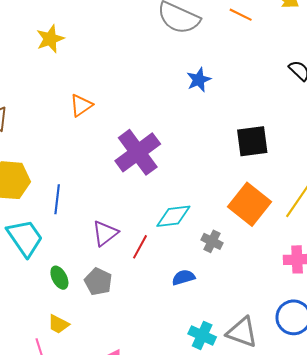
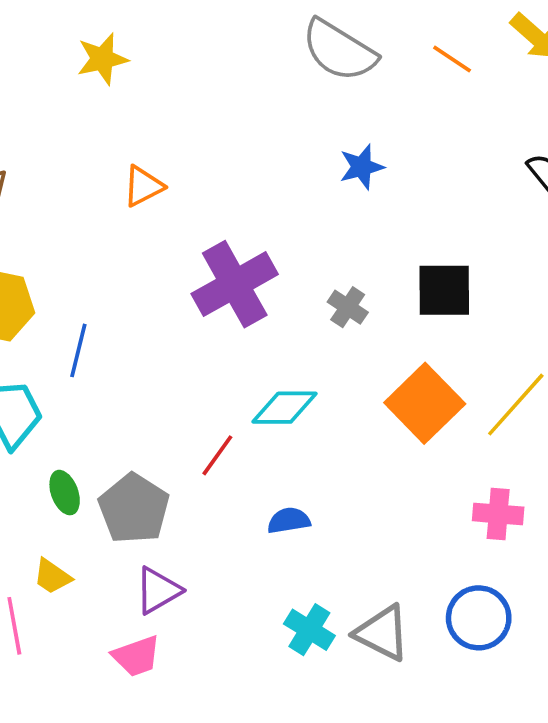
purple triangle: (105, 233) -> (158, 590), moved
gray cross: (212, 241) -> (348, 307), moved
gray pentagon: (98, 282) -> (134, 509), size x1.4

